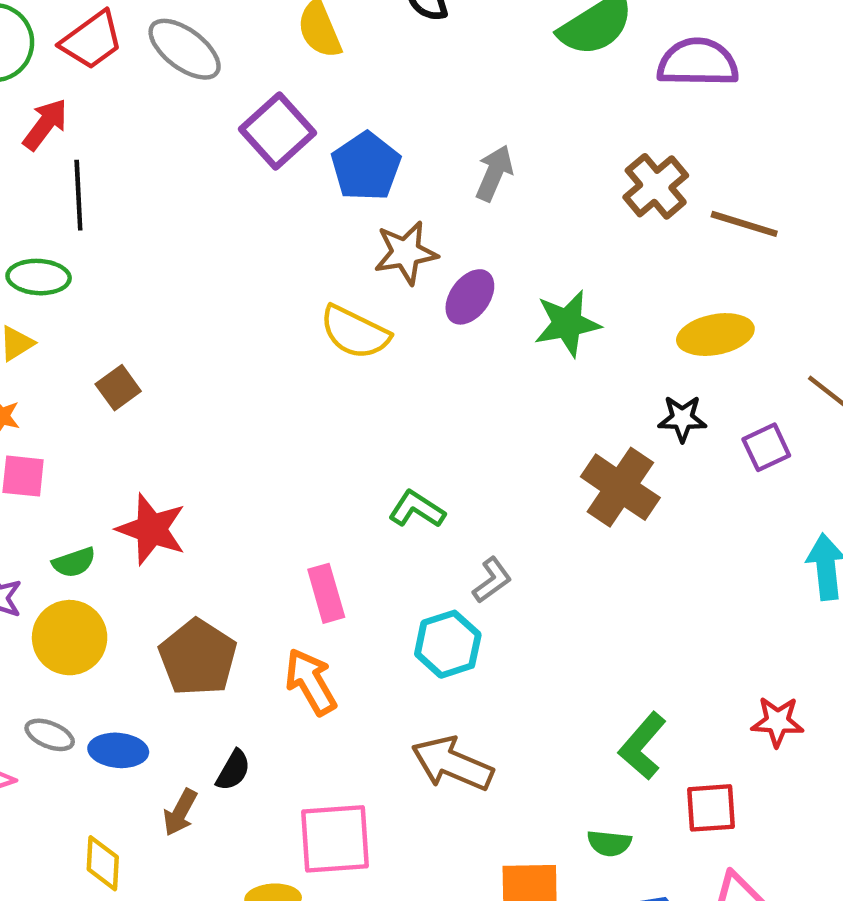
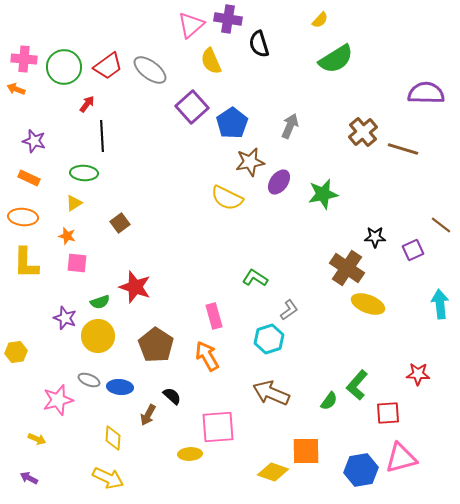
purple semicircle: (698, 62) -> (426, 93), moved
red arrow: (45, 124) -> (87, 104), size x0.7
yellow ellipse: (715, 335) -> (368, 304), moved, turned 32
black semicircle: (233, 770) -> (172, 396), turned -78
green semicircle: (609, 843) -> (329, 401), moved, turned -60

